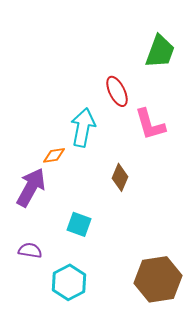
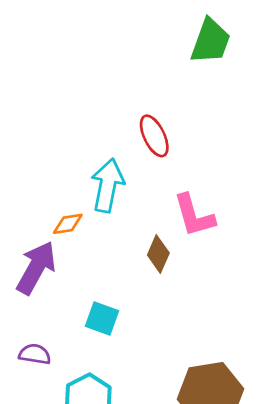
green trapezoid: (160, 51) -> (211, 41), moved
pink L-shape: (150, 124) -> (194, 216), moved

